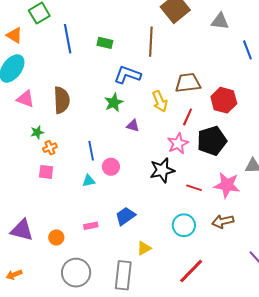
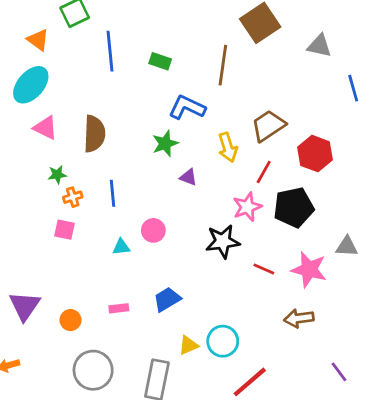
brown trapezoid: (188, 83) -> (268, 126), turned -32
blue line: (91, 151) -> (112, 193), moved
cyan circle: (184, 225) -> (223, 341), moved
purple triangle: (22, 230) -> (25, 306), turned 45

